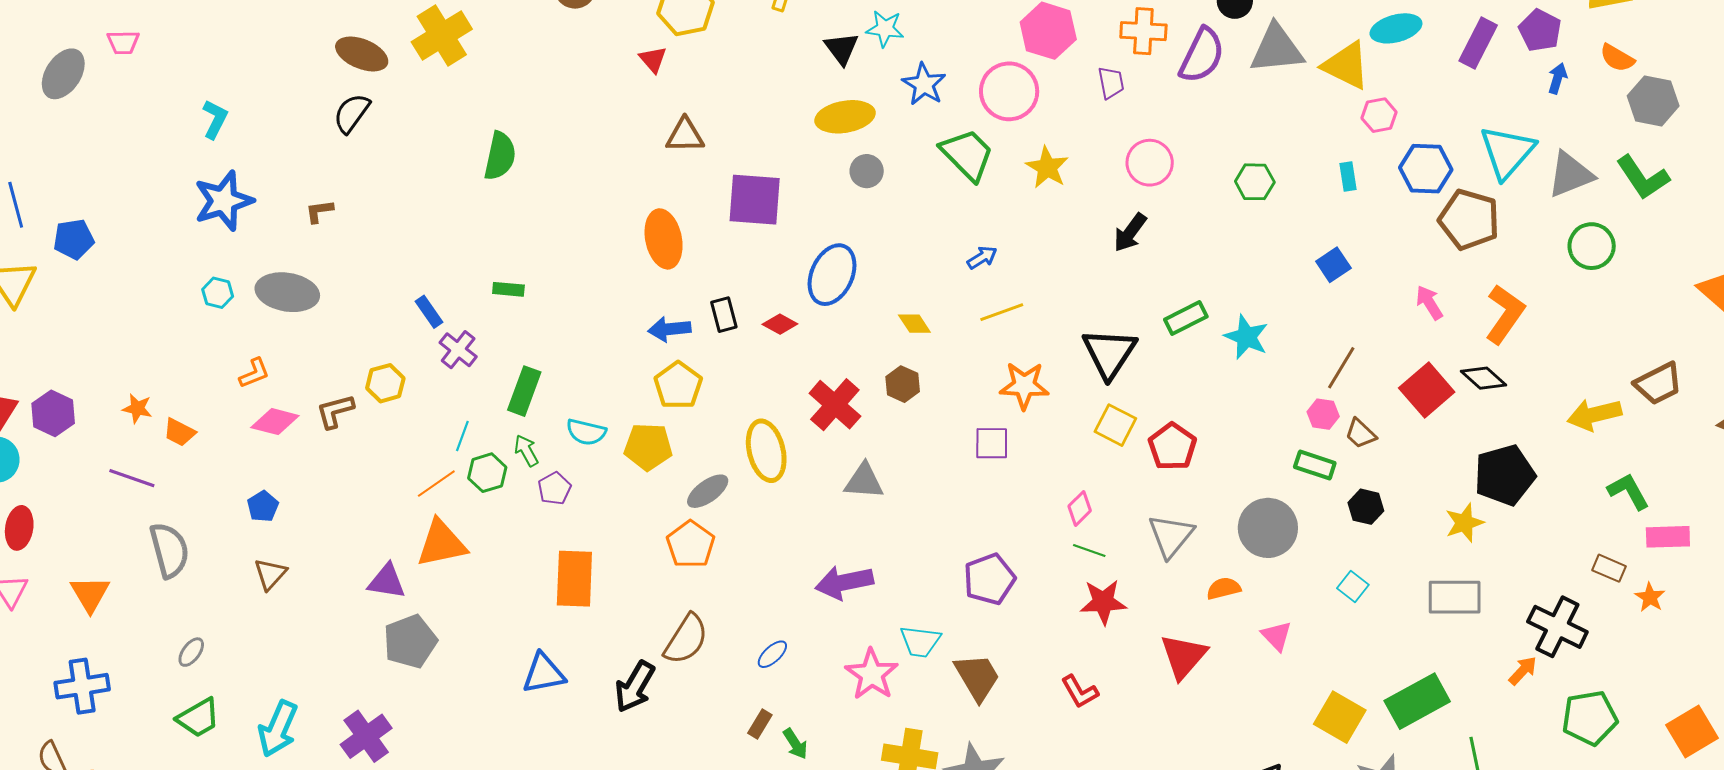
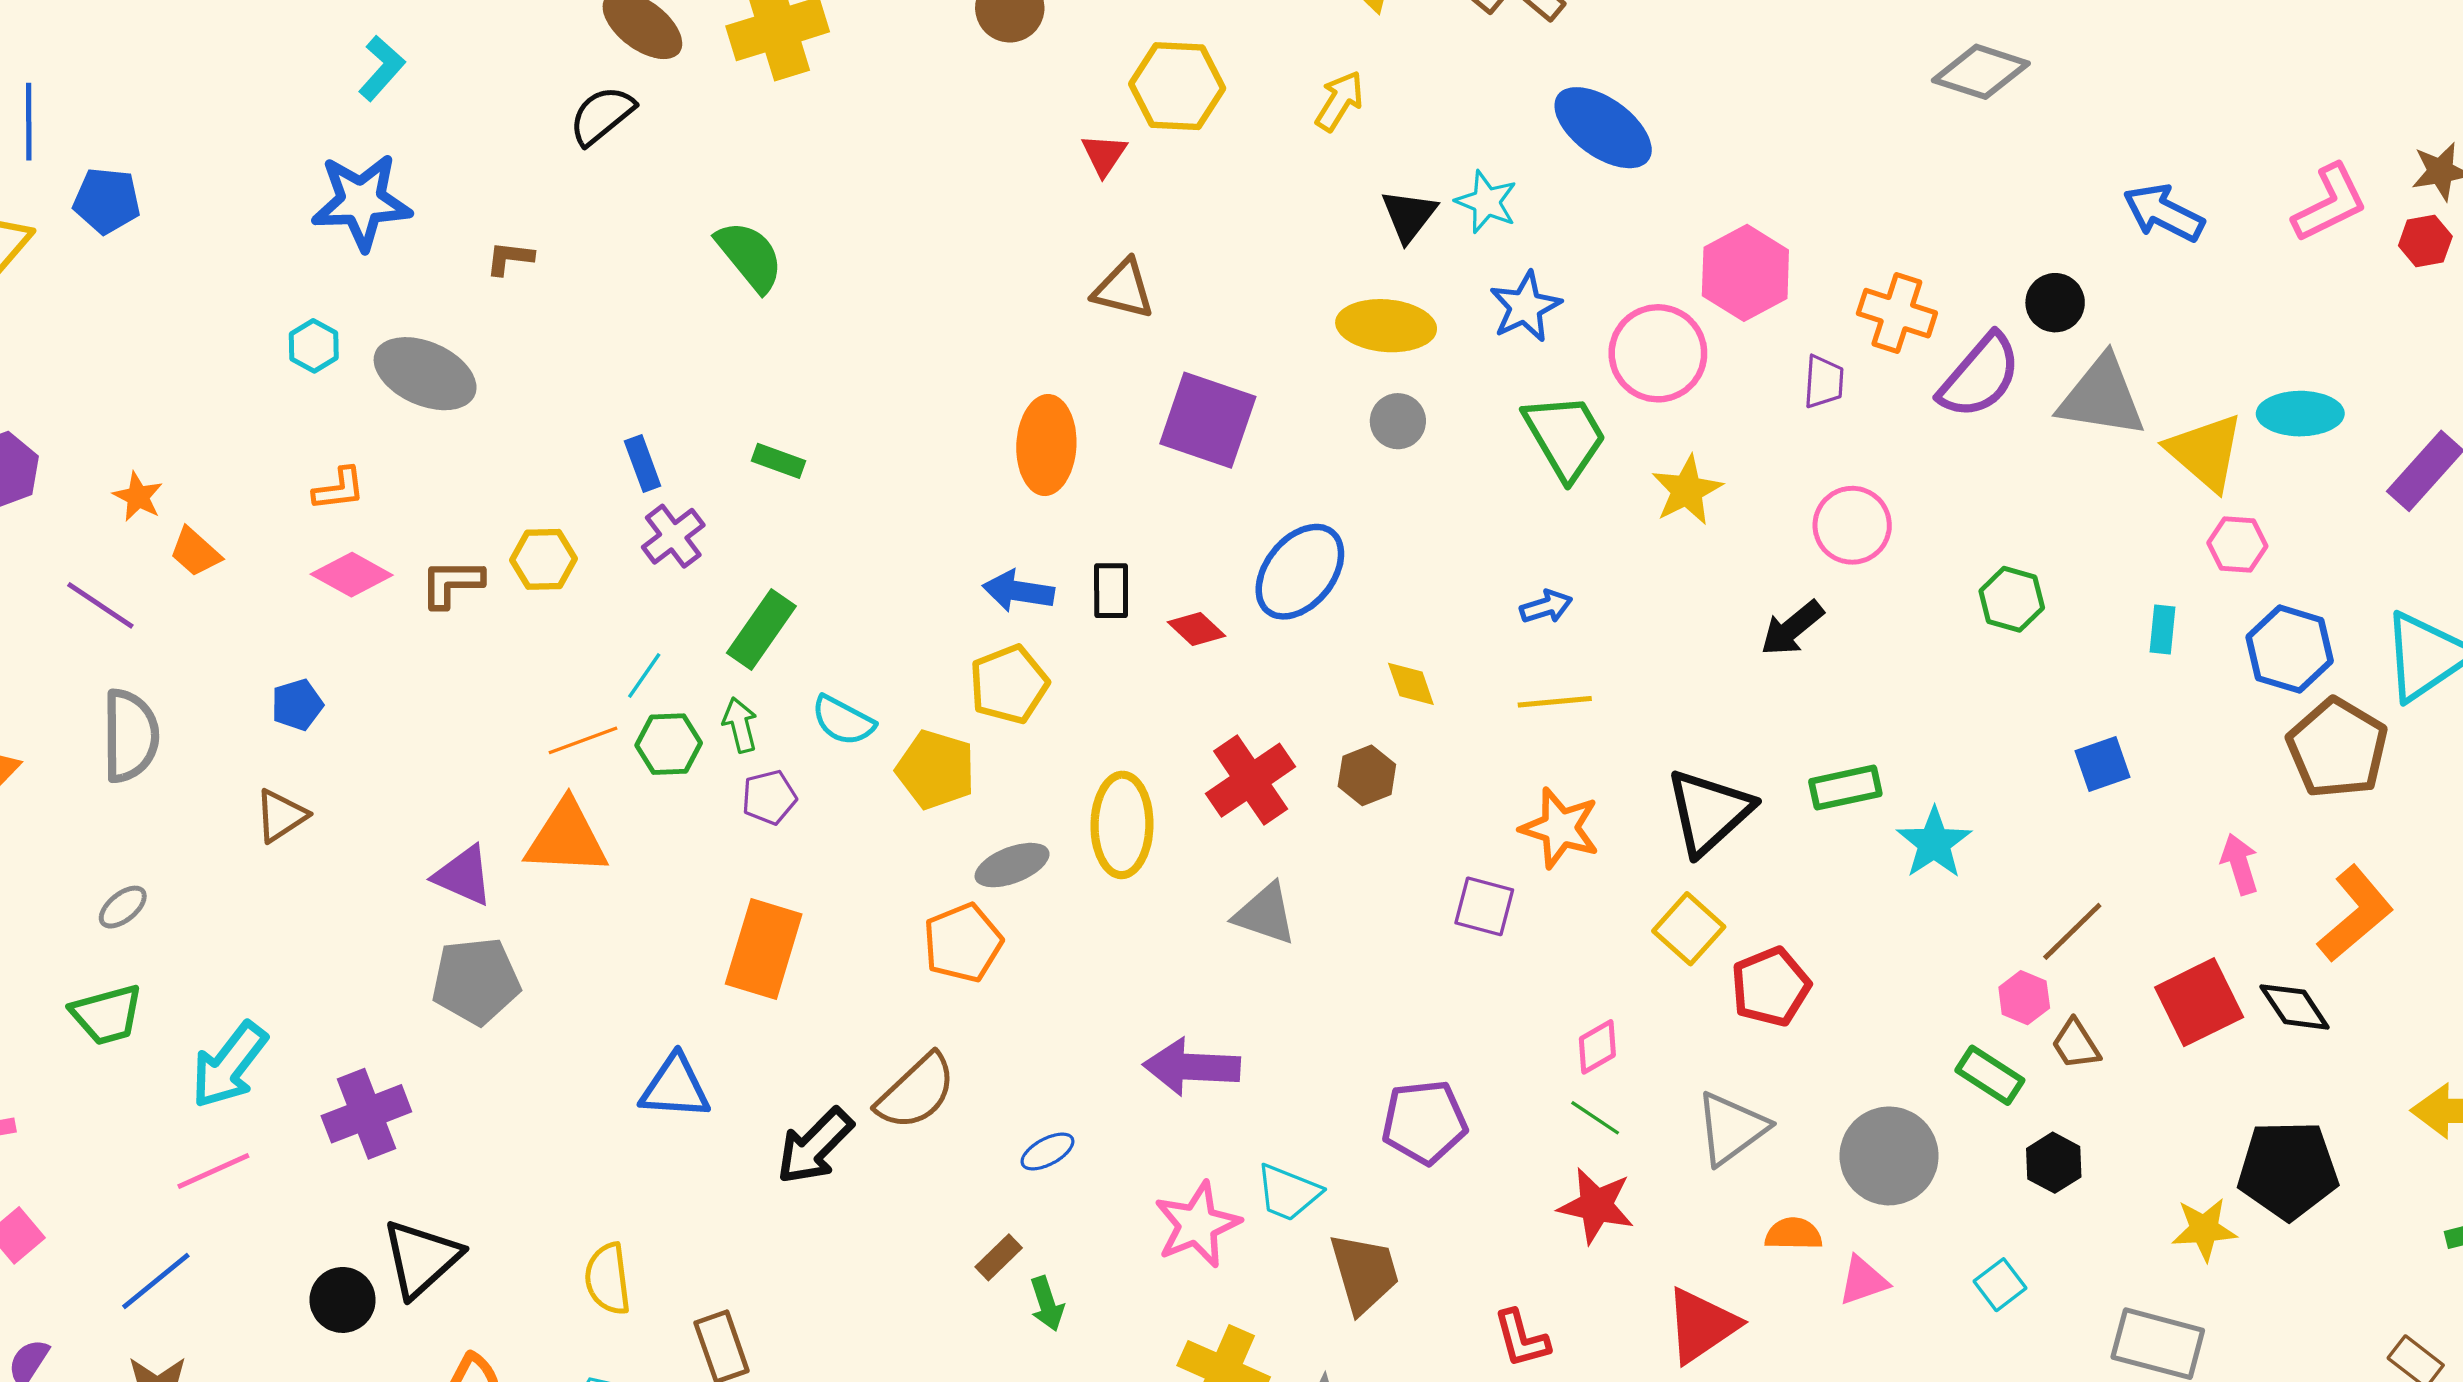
green semicircle: (500, 156) -> (750, 256), moved, turned -66
pink triangle: (1277, 636) -> (1863, 1281), moved, turned 40

